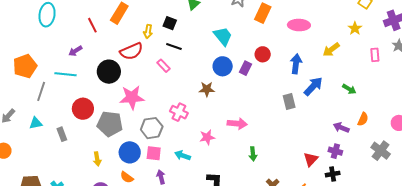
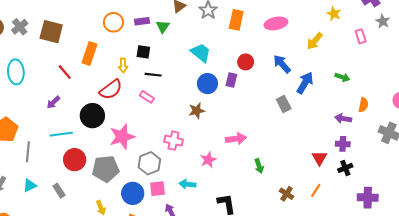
blue arrow: (296, 64) -> (282, 64), turned -36
cyan line: (65, 74) -> (61, 134), moved

